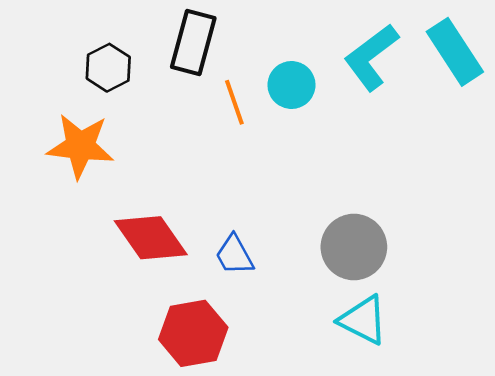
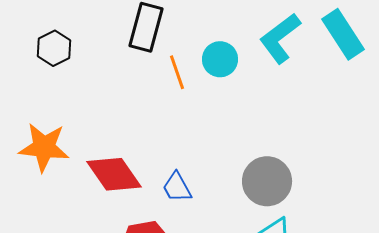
black hexagon: (108, 68) -> (54, 48), moved
orange star: (80, 146) -> (44, 147), moved

